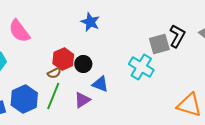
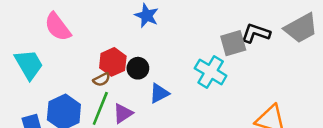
black L-shape: (177, 36) -> (256, 33), turned -100
blue triangle: (100, 84) -> (159, 93), turned -48
purple triangle: (82, 100) -> (123, 113), moved

